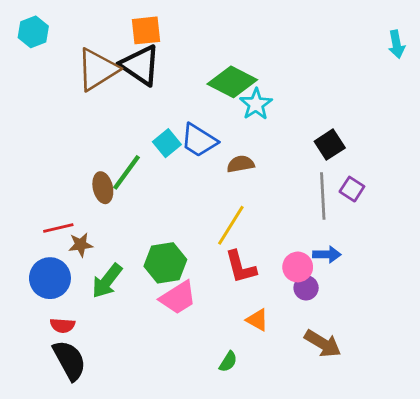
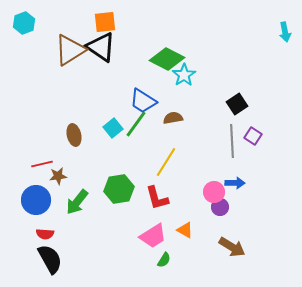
cyan square: (167, 143) -> (113, 128), moved
green line: (127, 172) -> (136, 124), moved
red L-shape: (241, 267) -> (157, 198), moved
pink trapezoid: (178, 298) -> (153, 236), moved

